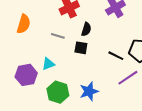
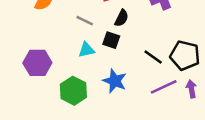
cyan triangle: (48, 64) -> (86, 50), moved
blue star: (89, 91) -> (115, 81), moved, turned 30

